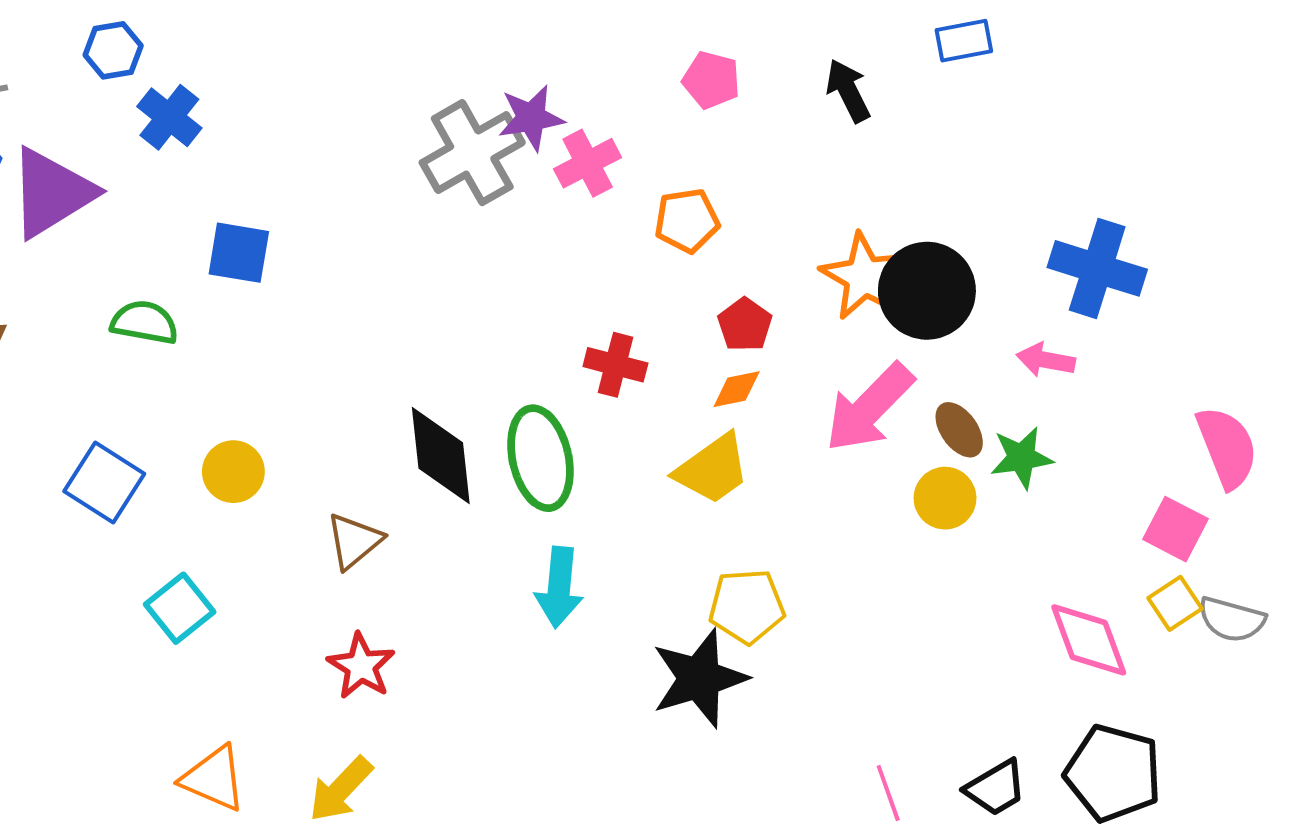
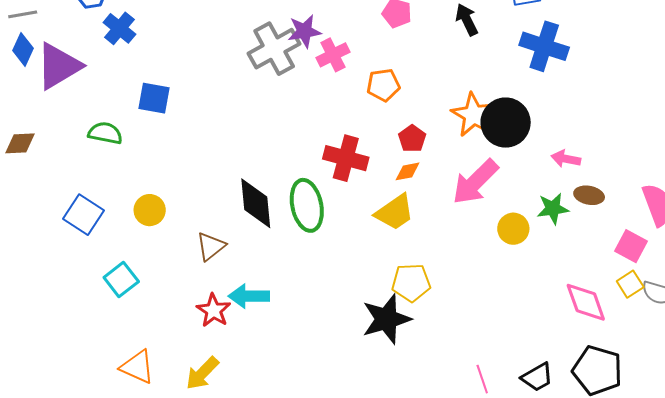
blue cross: (1097, 268) -> (544, 46), moved
red cross: (615, 365) -> (346, 158), size x1.4
brown ellipse: (959, 430) -> (589, 195), moved, turned -44
cyan arrow: (559, 587) -> (249, 296), moved, turned 84

